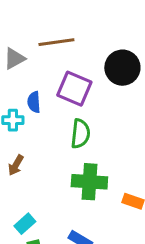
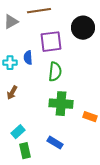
purple square: (74, 89) -> (51, 42), turned -30
blue semicircle: (34, 102) -> (28, 58), moved

